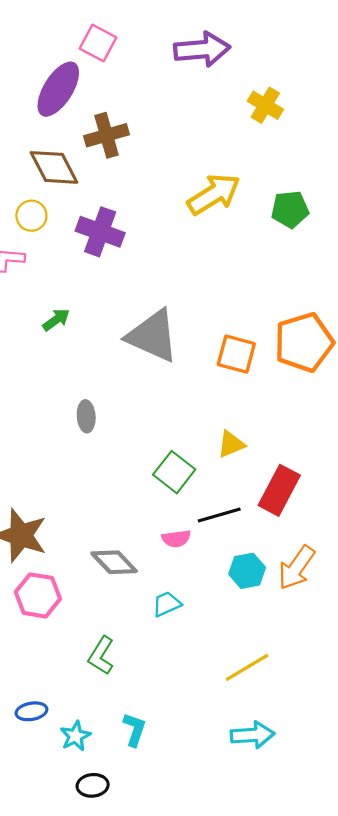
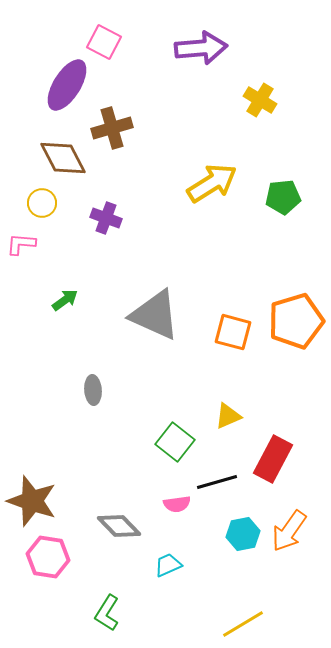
purple cross: (100, 232) -> (106, 218), size x0.7

